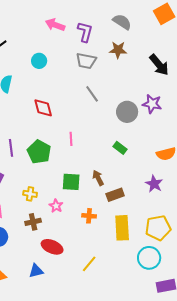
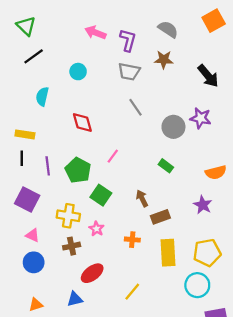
pink line: (71, 139) -> (113, 156), turned 40
green square: (71, 182) -> (101, 195), moved, turned 30
yellow cross: (30, 194) -> (68, 216), size x1.5
red ellipse: (52, 247) -> (92, 273), turned -60

